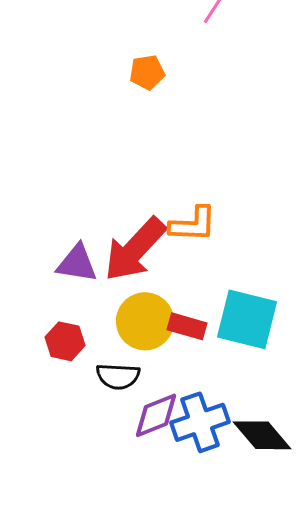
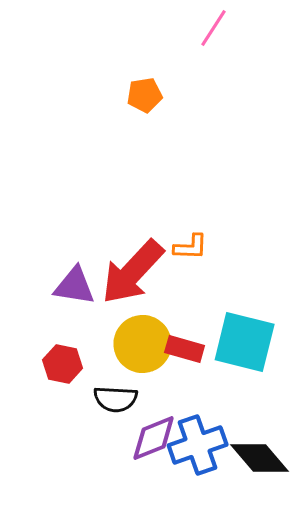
orange L-shape: (193, 224) -> (191, 247), size x0.7

